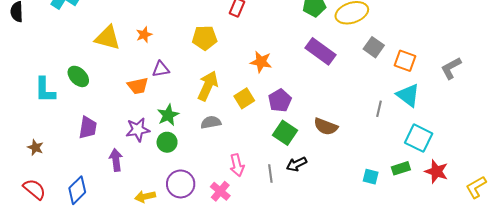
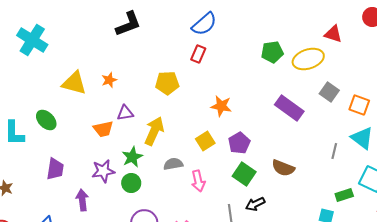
purple rectangle: (321, 51) -> (289, 108), moved
yellow arrow: (208, 86) -> (154, 131), moved
pink arrow: (237, 165) -> (198, 181), moved
green rectangle: (401, 168) -> (344, 195), moved

